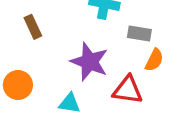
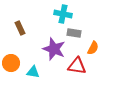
gray rectangle: (139, 33) -> (74, 33), moved
cyan triangle: (69, 103) -> (33, 72), moved

